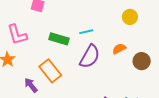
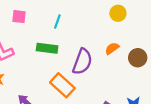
cyan line: (86, 32) -> (57, 21), moved, turned -48
orange rectangle: (50, 71) -> (62, 85), moved

